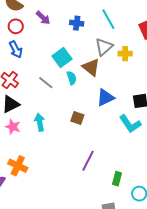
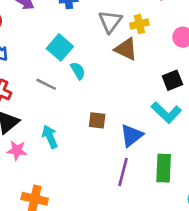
brown triangle: (91, 67) -> (126, 49), moved
blue triangle: (105, 97) -> (132, 136), moved
green rectangle: (117, 179) -> (164, 168), moved, size x1.5

